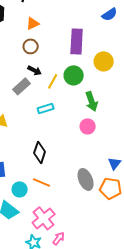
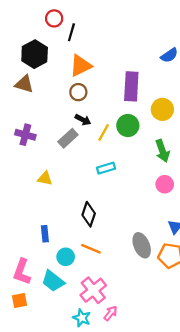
orange triangle: (33, 23) -> (81, 66), size x1.5
green arrow: (92, 101) -> (162, 151), moved
cyan rectangle: (46, 108) -> (106, 168), moved
pink circle: (88, 126) -> (165, 184), moved

